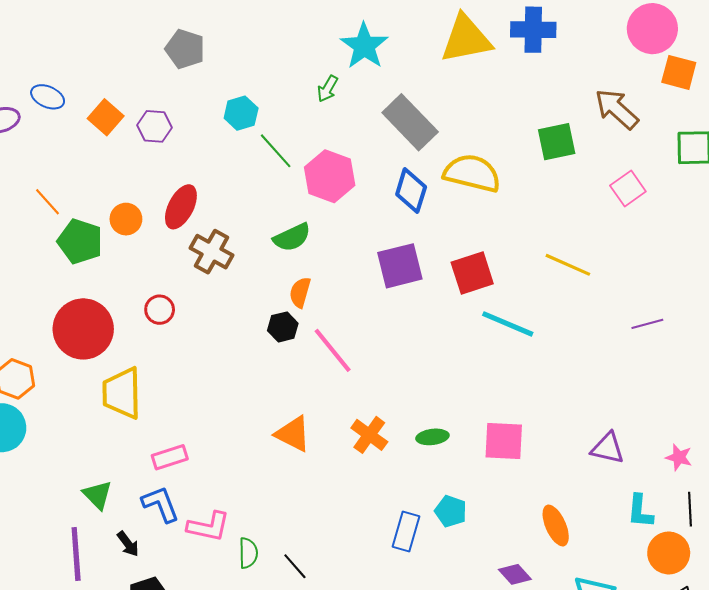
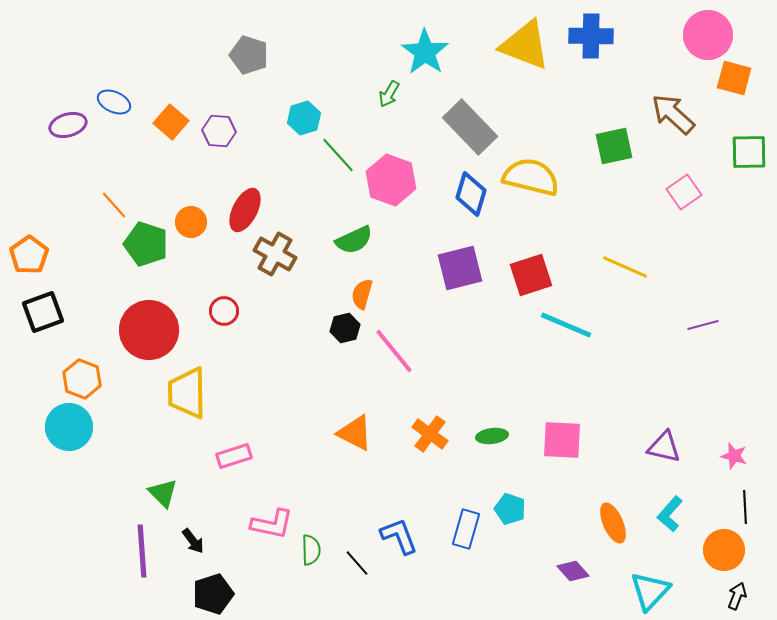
yellow triangle: (466, 39) -> (525, 45), turned 32
blue L-shape: (161, 504) -> (399, 536), moved
cyan L-shape: (640, 511) -> (670, 514), moved, turned 36

